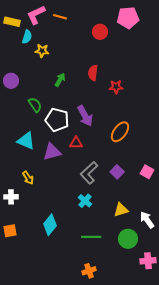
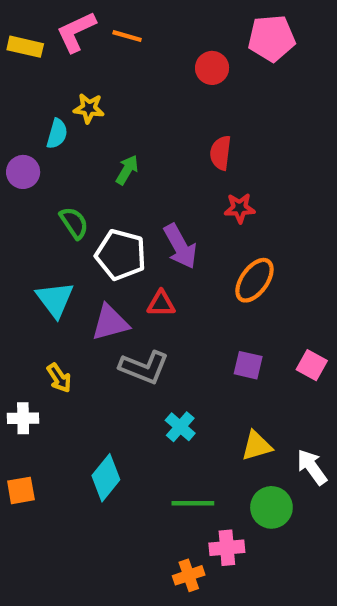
cyan semicircle: (27, 37) -> (57, 134), moved
red semicircle: (93, 73) -> (221, 153), moved
red star: (116, 87) -> (240, 208), moved
cyan triangle: (26, 141) -> (55, 299), turned 30
purple square: (117, 172) -> (248, 365), turned -32
gray L-shape: (89, 173) -> (144, 367), moved, turned -115
pink cross: (148, 261) -> (227, 548), moved

